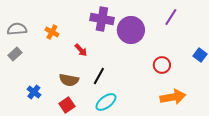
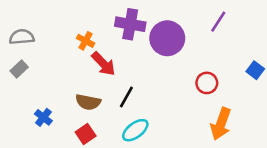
orange cross: (52, 32) -> (86, 41), moved
red arrow: (81, 50) -> (103, 64), size x1.5
orange arrow: (173, 97) -> (221, 124), turned 120

